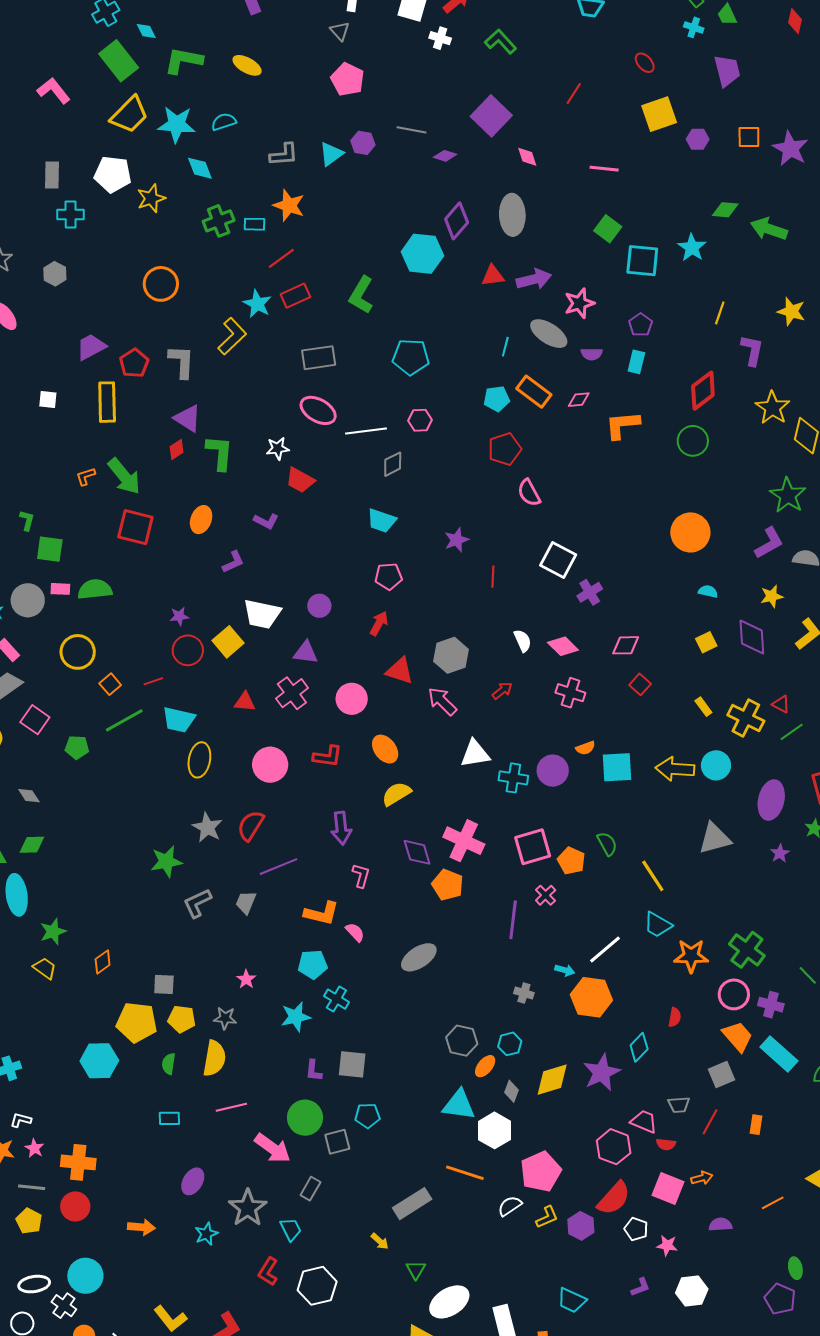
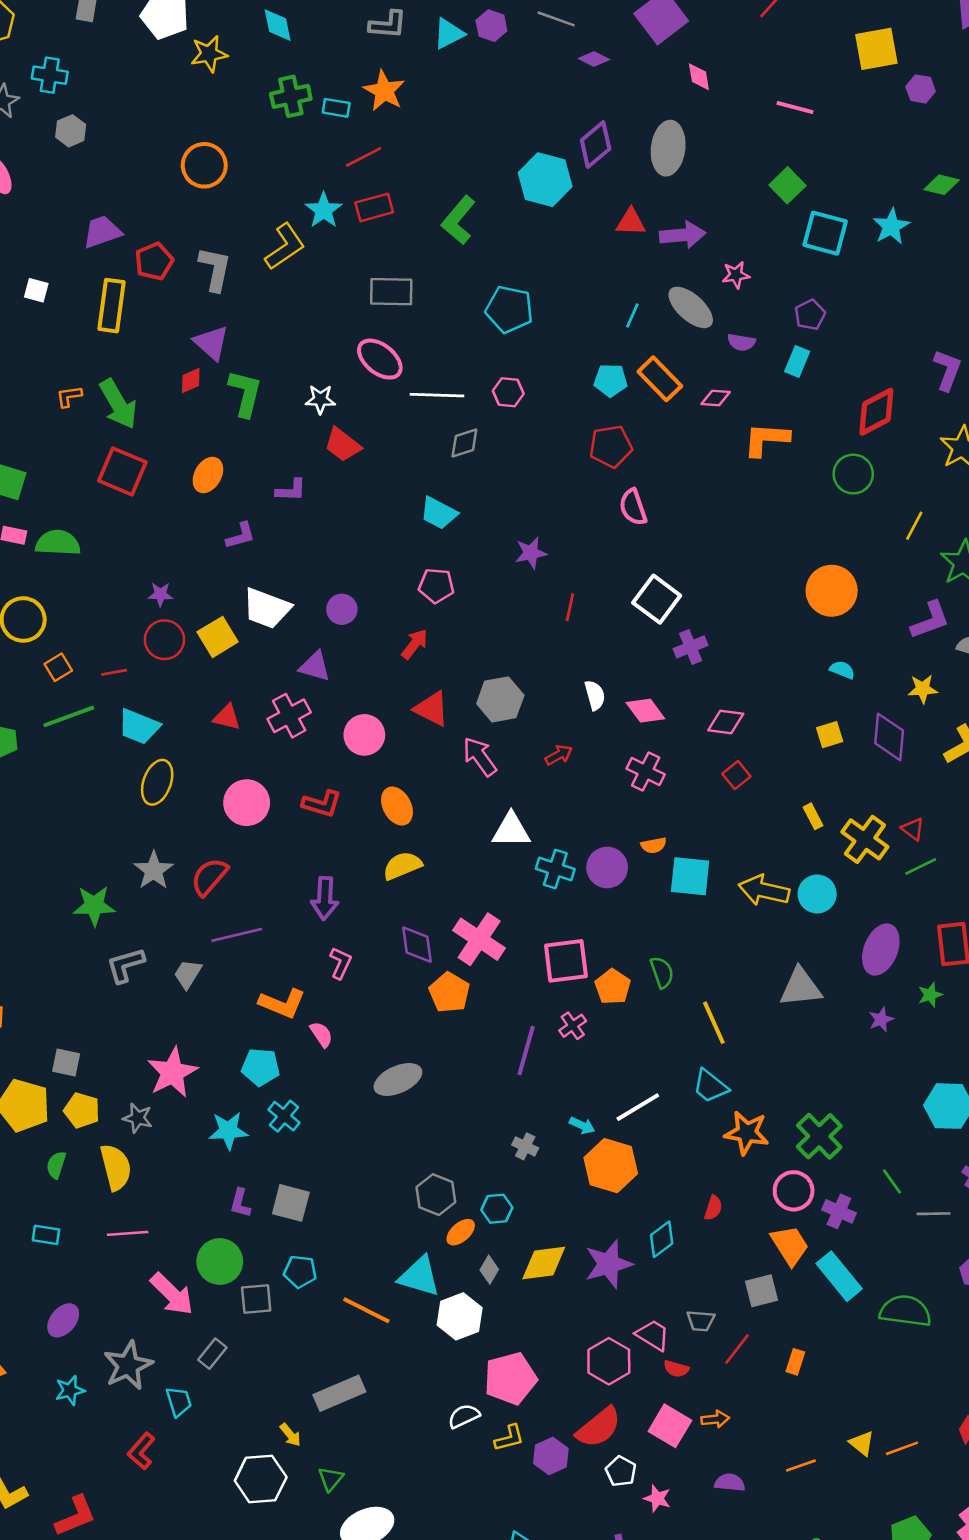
cyan cross: (71, 214) -> (50, 75), moved
pink star: (579, 303) -> (736, 275), size x0.7
yellow line: (720, 313) -> (914, 526), moved
purple L-shape: (266, 521) -> (291, 490), turned -35
pink star: (246, 979) -> (172, 1072), size x2.0
yellow semicircle: (214, 1058) -> (116, 1167), turned -33
orange line: (465, 1173) -> (366, 1310), moved
white hexagon: (317, 1286) -> (261, 1479), moved

